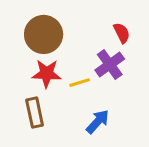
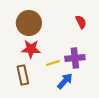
purple cross: (110, 64) -> (75, 58), moved, turned 30
yellow line: (80, 83) -> (53, 63), moved

